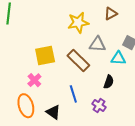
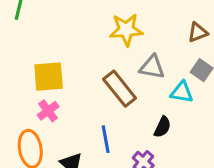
brown triangle: (111, 14) -> (198, 32), moved
yellow square: (45, 56) -> (49, 77), moved

